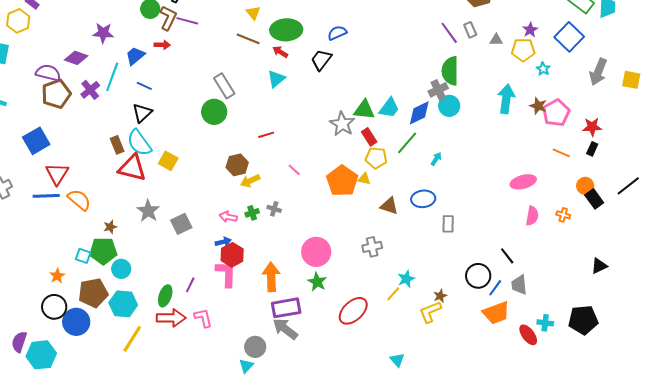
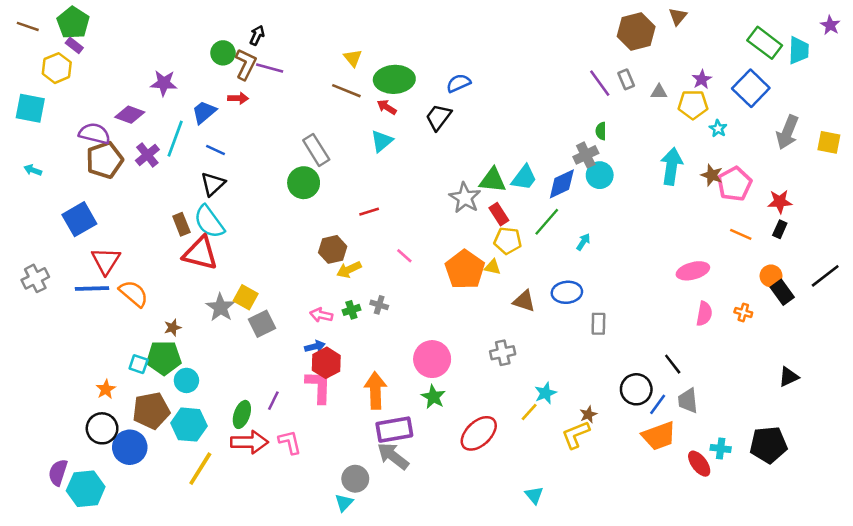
green semicircle: (450, 71) -> (601, 131), size x0.5
yellow square: (168, 161) -> (246, 297), moved

